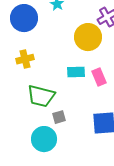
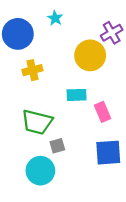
yellow cross: (25, 59) -> (32, 70), moved
pink rectangle: (99, 77) -> (103, 112), moved

